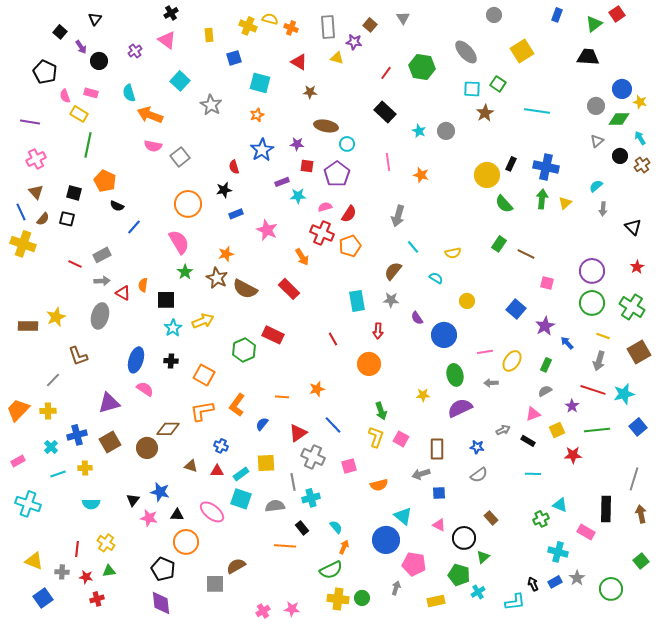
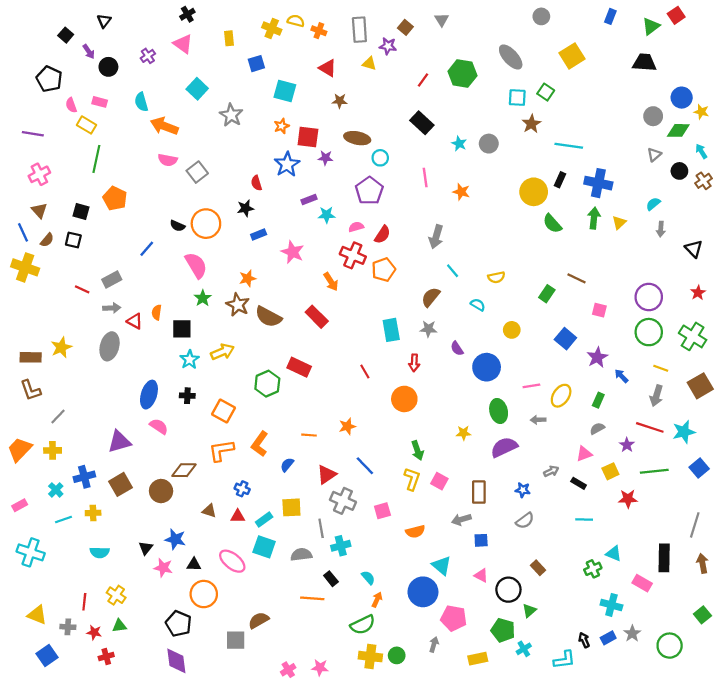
cyan line: (537, 111) -> (569, 146), moved
red square: (307, 166) -> (308, 137), moved, size x1.5
black semicircle: (117, 206) -> (177, 226), moved
green rectangle: (499, 244) -> (547, 294), moved
brown L-shape: (78, 356) -> (31, 390), moved

